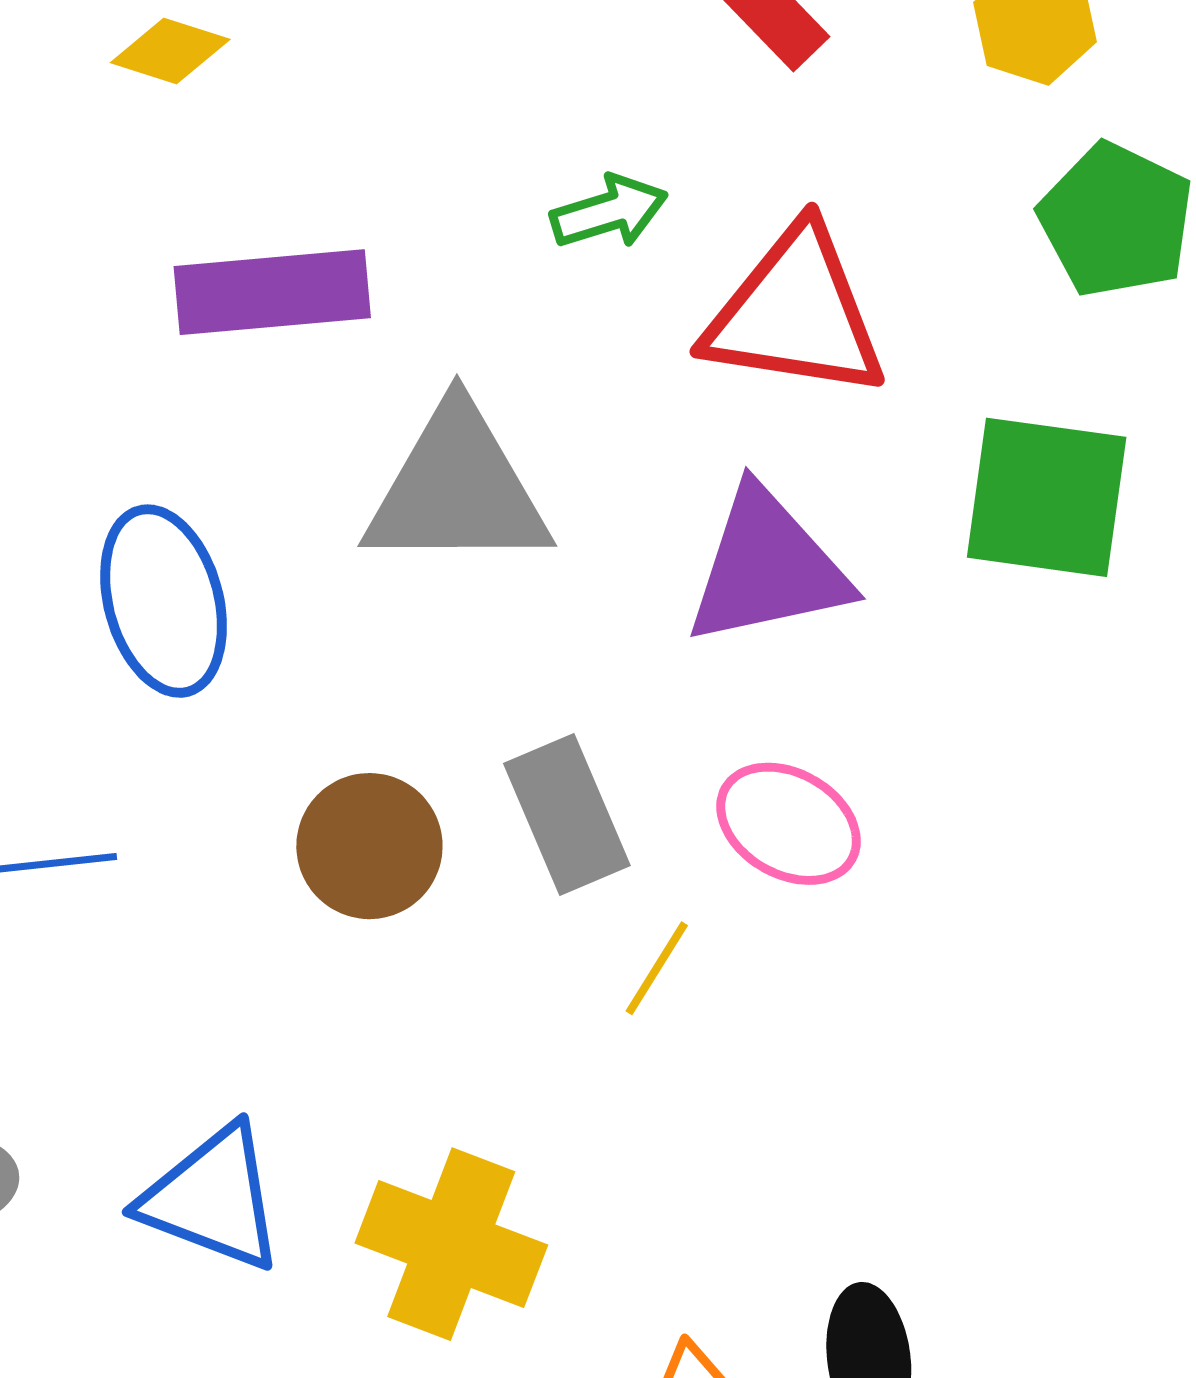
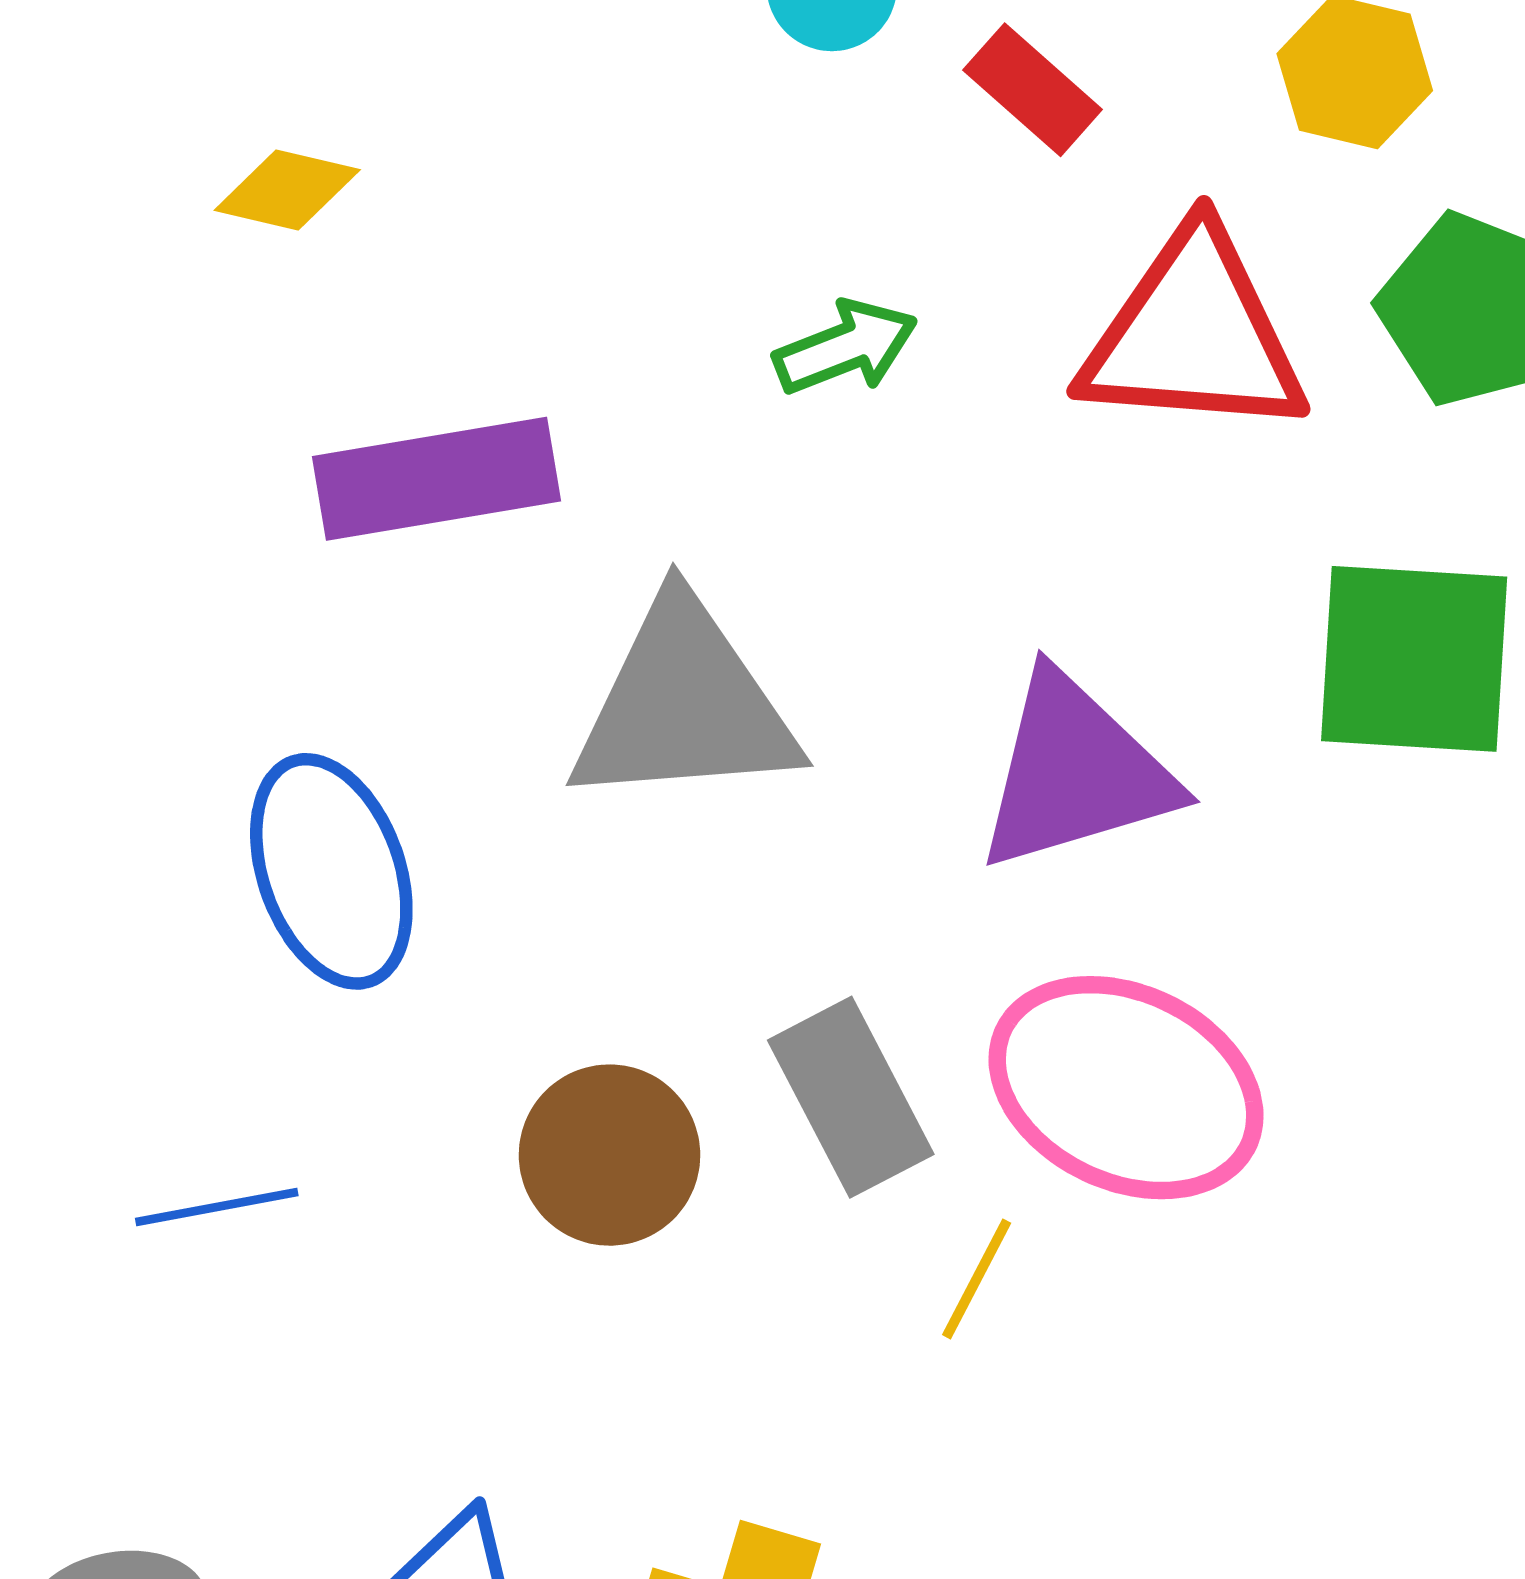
red triangle: (795, 313) -> (1194, 335), moved
pink ellipse: (789, 824) -> (1126, 1088), size x1.5

